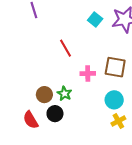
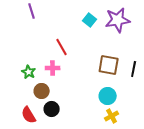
pink cross: (88, 73) -> (53, 68), moved
green star: (64, 94) -> (29, 72), moved

